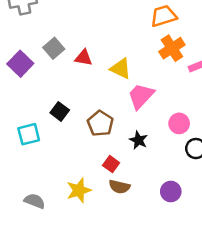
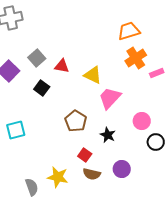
black square: (60, 111) -> (42, 88), moved
yellow star: (79, 190) -> (58, 177), turned 30
purple circle: (171, 191) -> (122, 169), moved
gray semicircle: (35, 201) -> (32, 187), moved, turned 48

